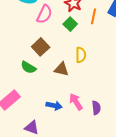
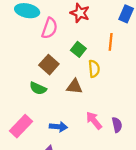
orange line: (94, 16) -> (111, 42), moved
green square: (70, 24) -> (78, 49), moved
blue arrow: (54, 106) -> (58, 127), moved

